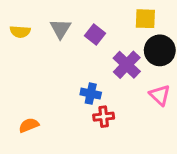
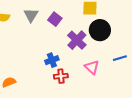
blue cross: (91, 94) -> (52, 60), turned -32
pink triangle: (160, 95) -> (92, 67), moved

